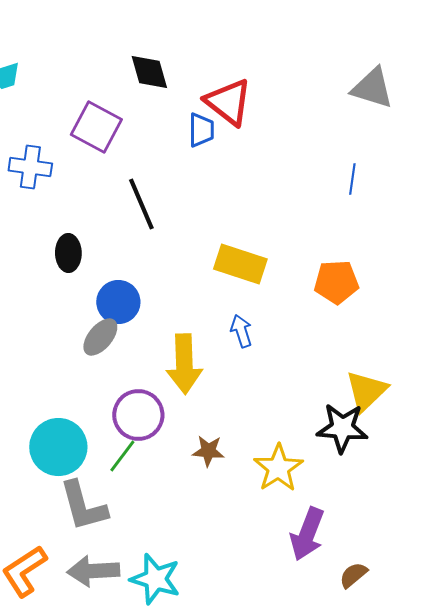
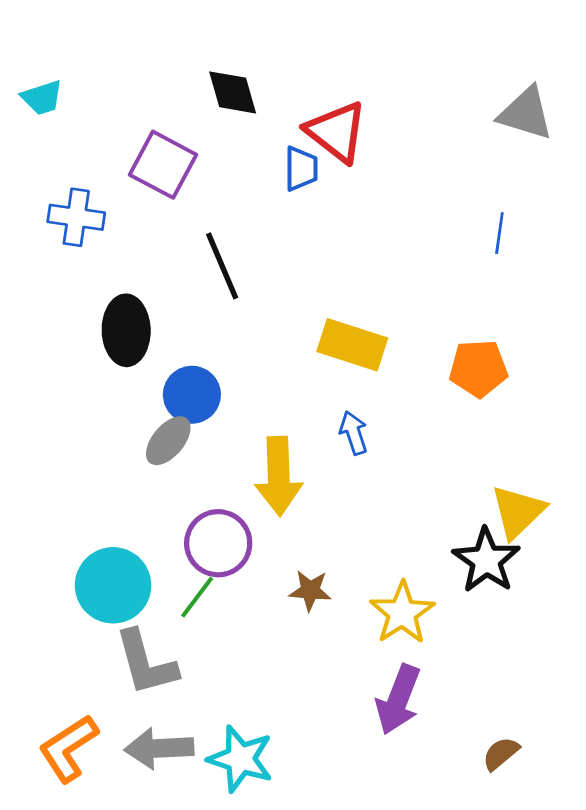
black ellipse: (68, 253) -> (126, 330), size x1.4
black star: (342, 428) -> (486, 560), turned 30
purple arrow: (307, 534) -> (398, 700), moved

